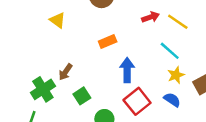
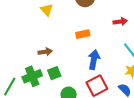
brown arrow: (66, 72) -> (45, 52), turned -144
green cross: (43, 89) -> (32, 76), moved

